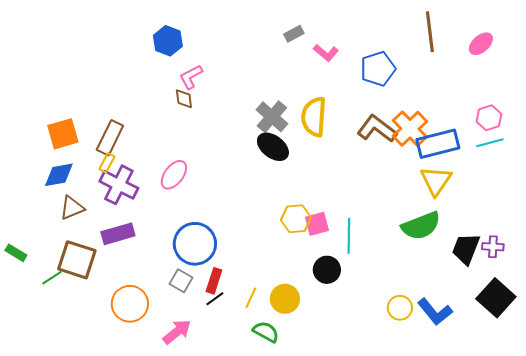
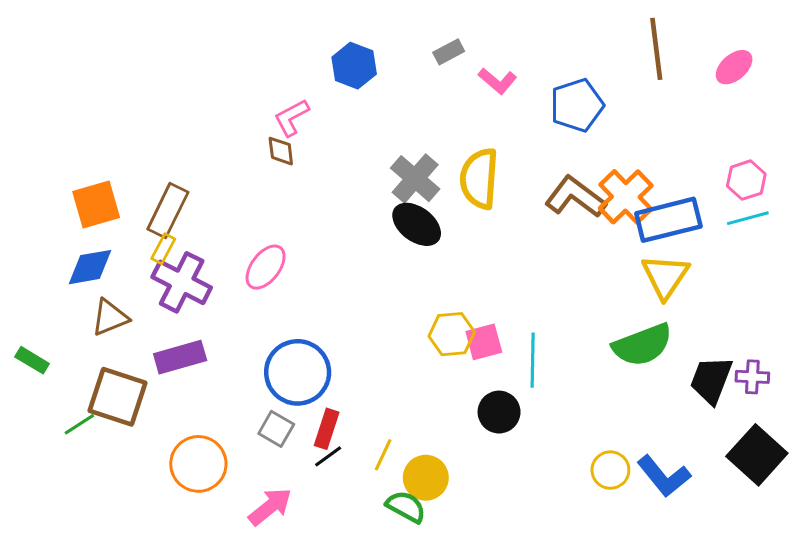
blue hexagon: (168, 41) -> (354, 66), moved
green rectangle: (16, 253) -> (32, 360), moved
yellow circle: (285, 299) -> (426, 478), moved

